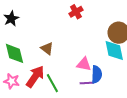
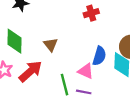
blue semicircle: (97, 74) -> (99, 56), moved
green line: (52, 83) -> (64, 85), moved

